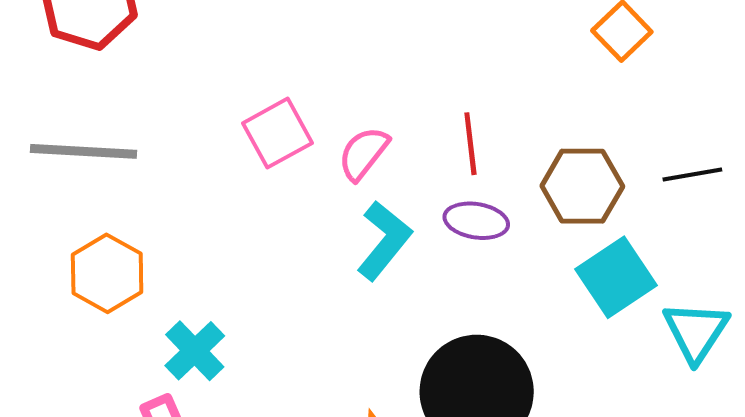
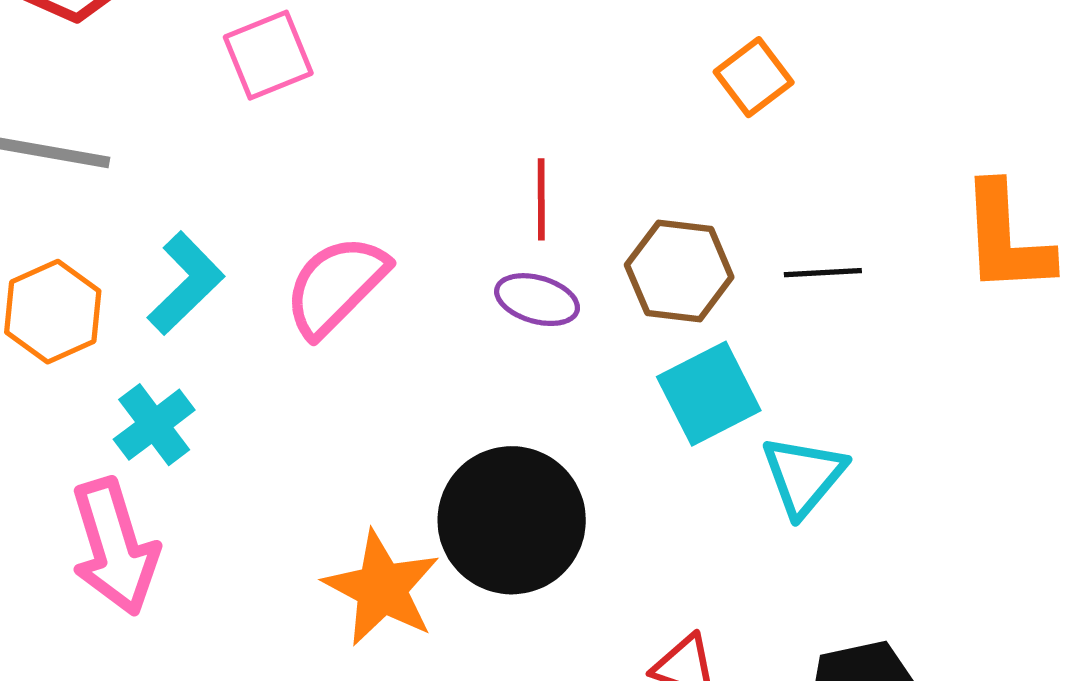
pink square: (278, 133) -> (268, 55), moved
pink semicircle: (363, 153) -> (336, 286), moved, size x1.5
cyan L-shape: (384, 240) -> (186, 283), moved

